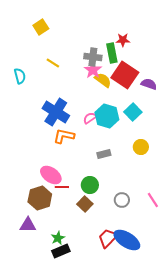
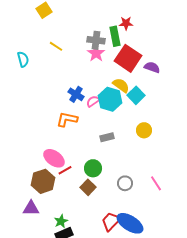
yellow semicircle: (103, 80) -> (121, 85), moved
blue cross: (56, 112) -> (76, 94), moved, size x0.6
red line: (62, 187) -> (65, 170), turned -32

